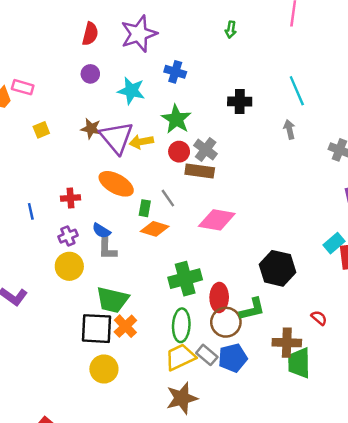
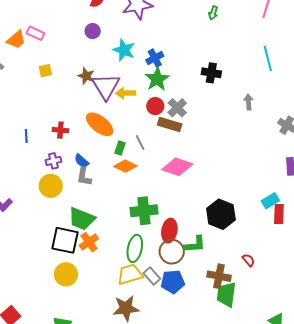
blue cross: (175, 72) -> (155, 58), moved, turned 36
cyan line: (297, 91) -> (268, 59), moved

